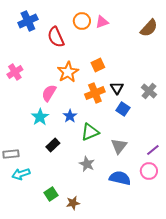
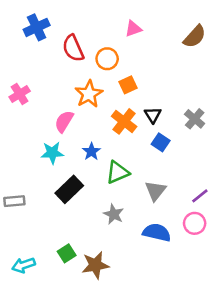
orange circle: (82, 21) -> (107, 59), moved
orange cross: (95, 93) -> (124, 121), turned -30
cyan star: (40, 117) -> (52, 153), turned 30
black rectangle: (53, 145) -> (69, 189), size x1.5
cyan arrow: (21, 174) -> (24, 265), moved
brown star: (73, 203) -> (95, 265), size x1.5

